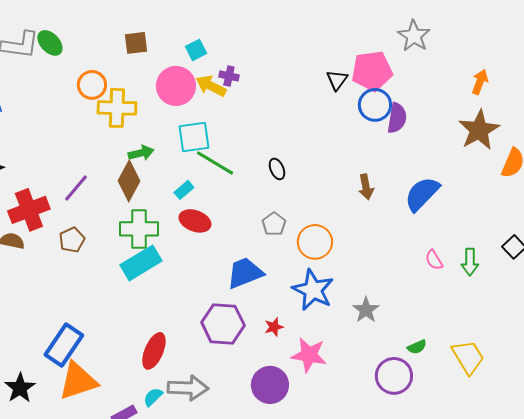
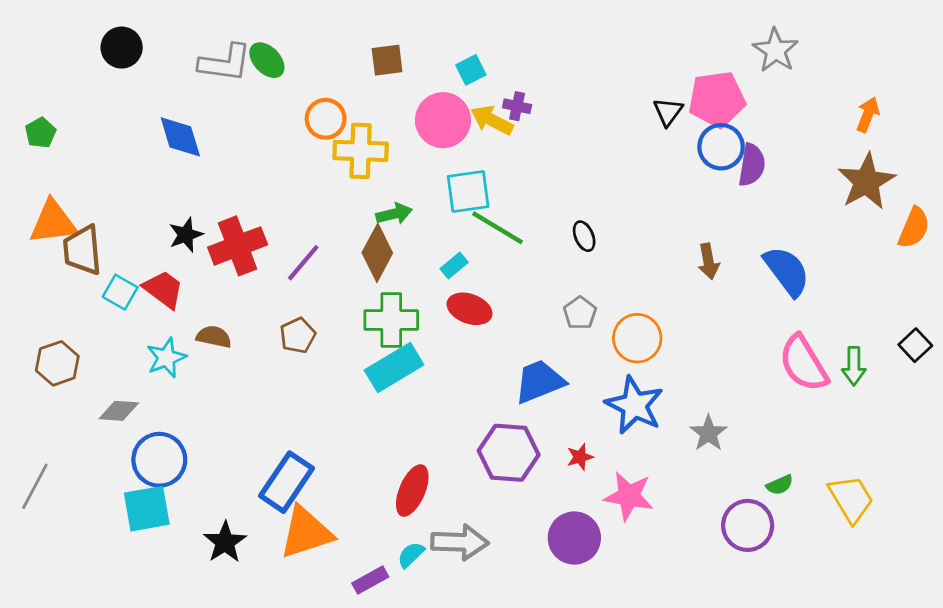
blue semicircle: (422, 194) -> (787, 271), turned 99
red cross: (29, 210) -> (238, 246), moved
pink semicircle: (434, 260) -> (804, 363), size x2.0

